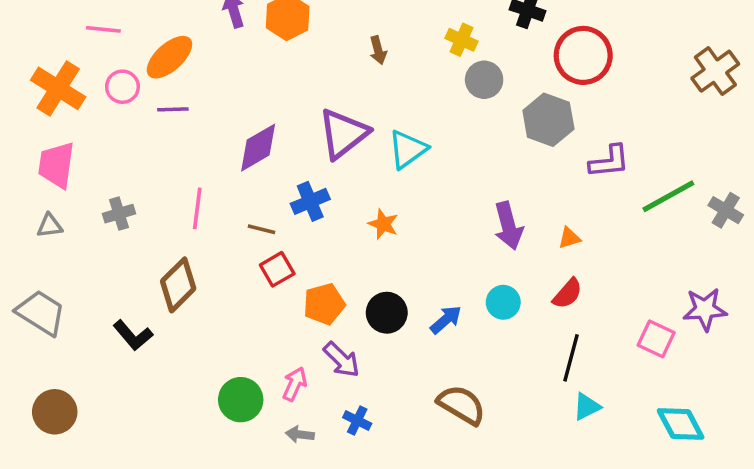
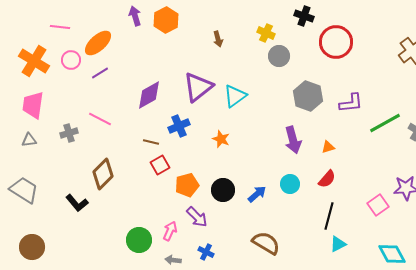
purple line: (173, 109) -> (100, 73), turned -30
gray hexagon: (548, 120) -> (308, 96), moved
pink line: (197, 208) -> (100, 119), moved, turned -70
pink square: (656, 339) -> (378, 205), turned 30

